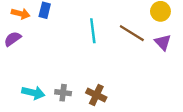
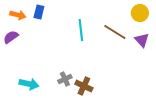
gray cross: (63, 93) -> (65, 79), moved, turned -32

